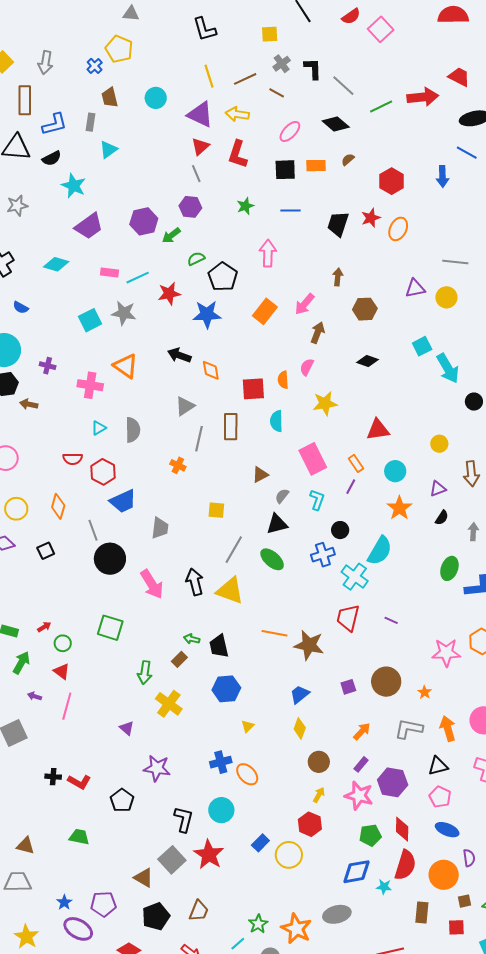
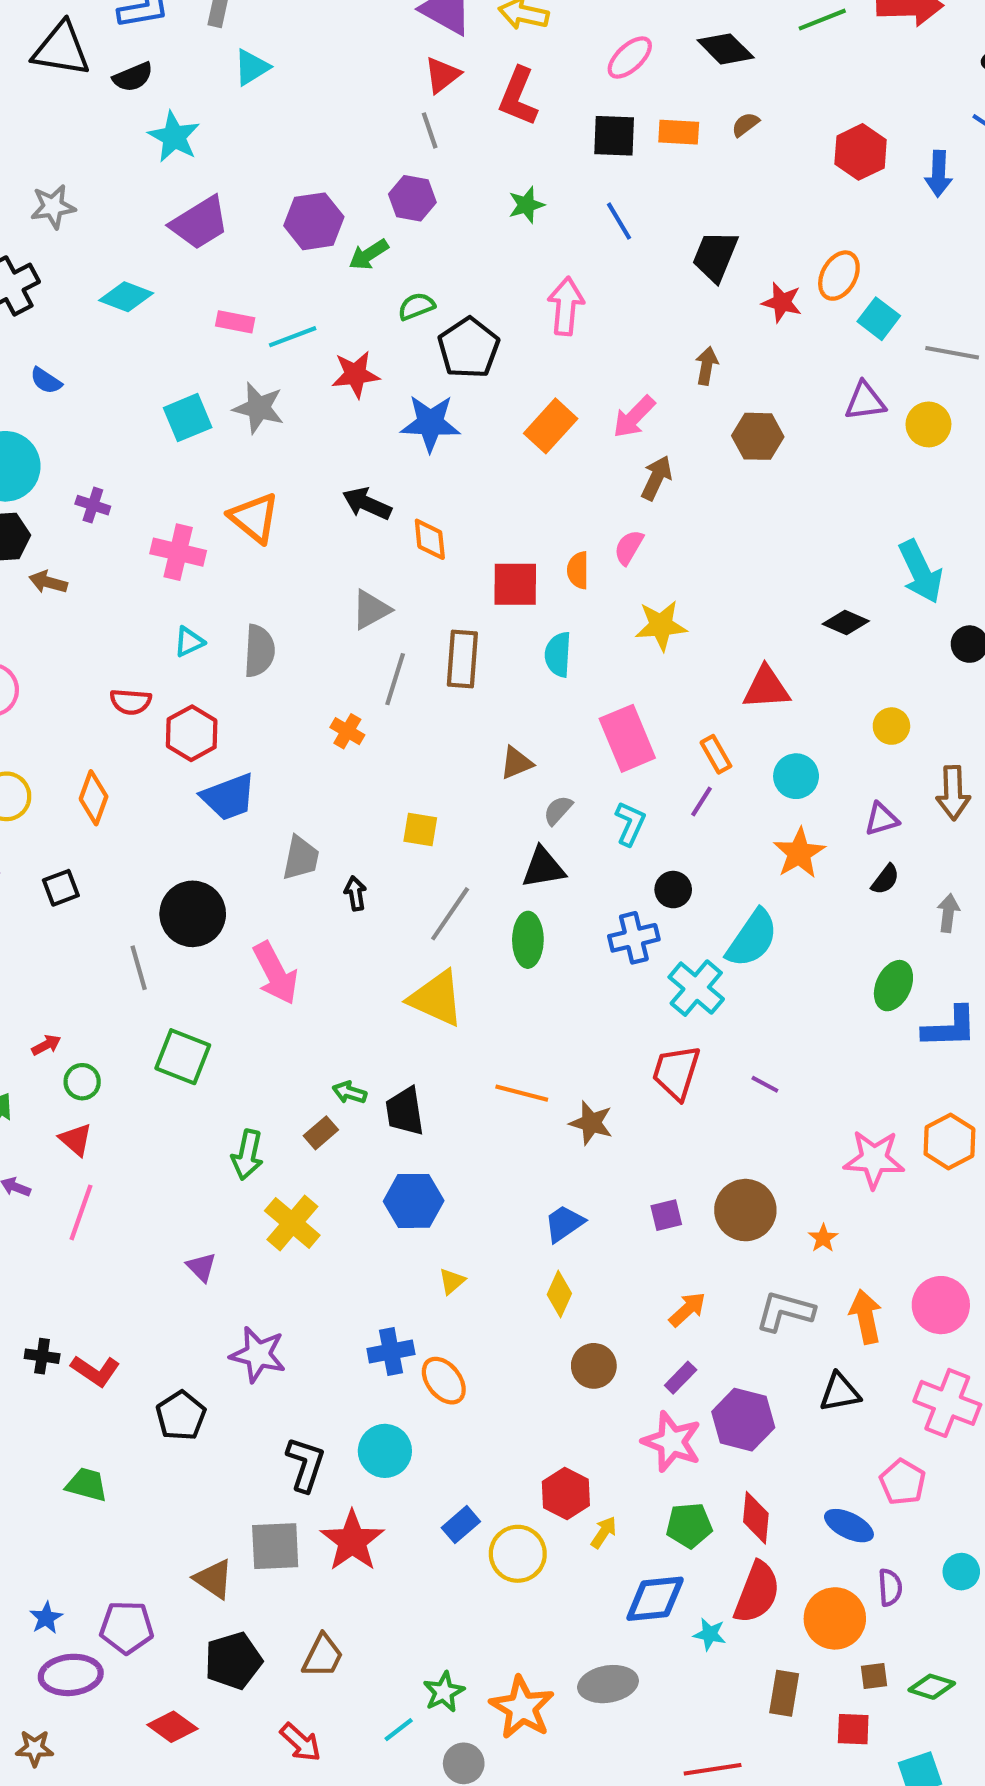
red hexagon: (392, 181) -> (861, 152), moved
gray star: (17, 206) -> (53, 207), moved
blue line: (291, 210) -> (619, 221), turned 54
red star: (371, 218) -> (782, 302), moved, turned 30
cyan square: (422, 346) -> (879, 319), moved, turned -30
black diamond: (368, 361) -> (846, 622), moved
gray line: (93, 530) -> (139, 968), moved
green ellipse: (272, 559) -> (528, 940), turned 45
black arrow: (195, 582) -> (355, 893), moved, size x0.6
brown star: (309, 645) -> (591, 1123), size x0.7
yellow arrow: (319, 795) -> (604, 1532), moved
pink pentagon: (440, 797) -> (903, 1482), moved
gray square: (172, 860) -> (275, 1546), turned 36
purple ellipse: (78, 929) -> (71, 1675), turned -40

